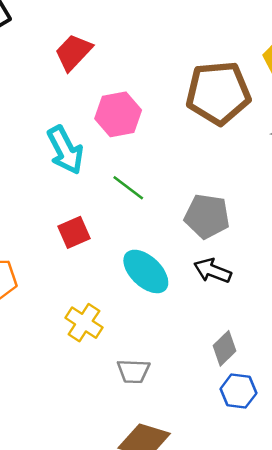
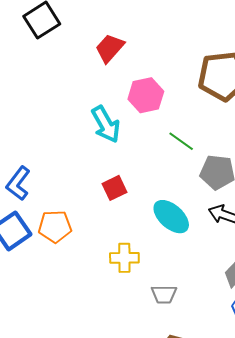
green line: (128, 188) -> (181, 141), moved
yellow cross: (84, 323) -> (124, 258), turned -32

